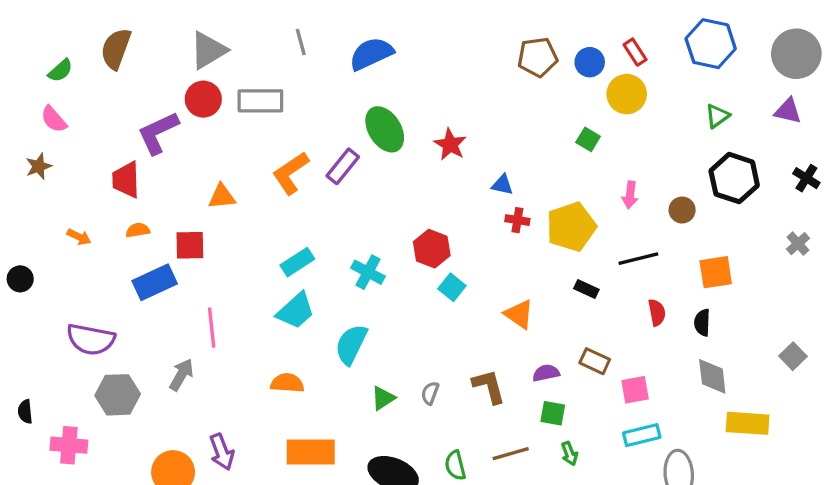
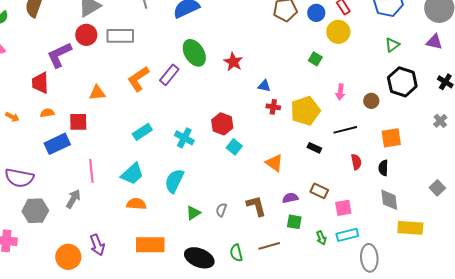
cyan trapezoid: (296, 311) -> (132, 174), moved
green arrow: (570, 454) -> (321, 238), moved

